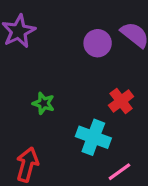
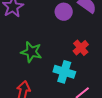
green star: (44, 103) -> (31, 52), size x1.5

